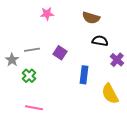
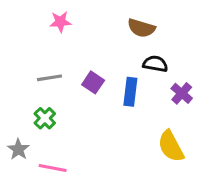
pink star: (47, 14) -> (60, 22), moved
gray star: (12, 60) -> (18, 149), moved
blue rectangle: (84, 75) -> (130, 92), moved

